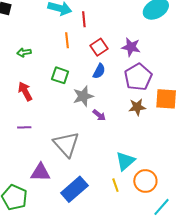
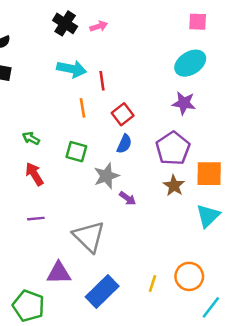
purple star: (131, 47) -> (184, 103), moved
green arrow: (24, 52) -> (31, 138), moved, turned 40
brown star: (137, 107) -> (174, 186), turned -30
cyan triangle: (125, 161) -> (208, 216), moved
yellow line: (115, 185) -> (152, 284), turned 40

